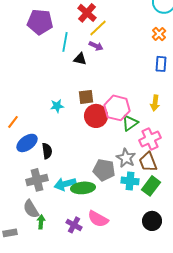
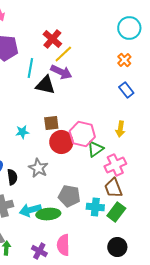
purple arrow: (96, 46) -> (61, 72), size x1.5
black triangle: (80, 59) -> (45, 85), size x1.5
blue rectangle: (161, 64) -> (126, 90), turned -42
gray star: (126, 158) -> (38, 168), moved
pink semicircle: (98, 219) -> (63, 245), turned 60

